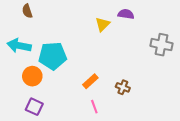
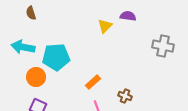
brown cross: (123, 87) -> (125, 96), moved

